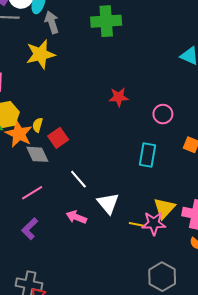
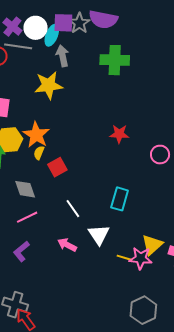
orange star: (19, 134) -> (36, 135), moved
gray diamond: (37, 154) -> (25, 189), moved
cyan rectangle: (148, 155) -> (120, 199), moved

